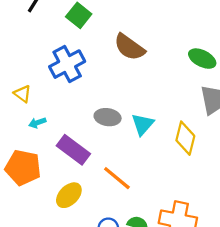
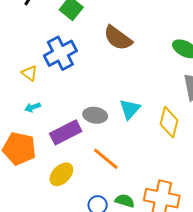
yellow triangle: (22, 94) -> (29, 73), moved
gray ellipse: (108, 117) -> (95, 115), moved
purple rectangle: (73, 150) -> (66, 132), turned -64

